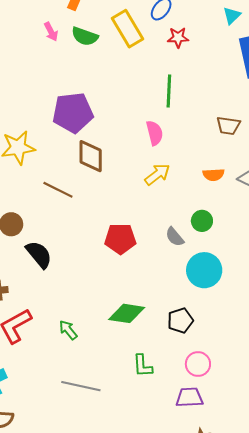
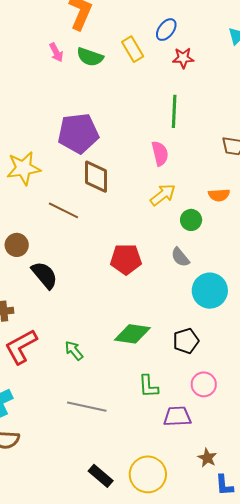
yellow rectangle: (127, 29) -> (133, 49), size x0.7
green circle: (202, 221) -> (191, 220), moved
purple trapezoid: (189, 397) -> (177, 416), moved

